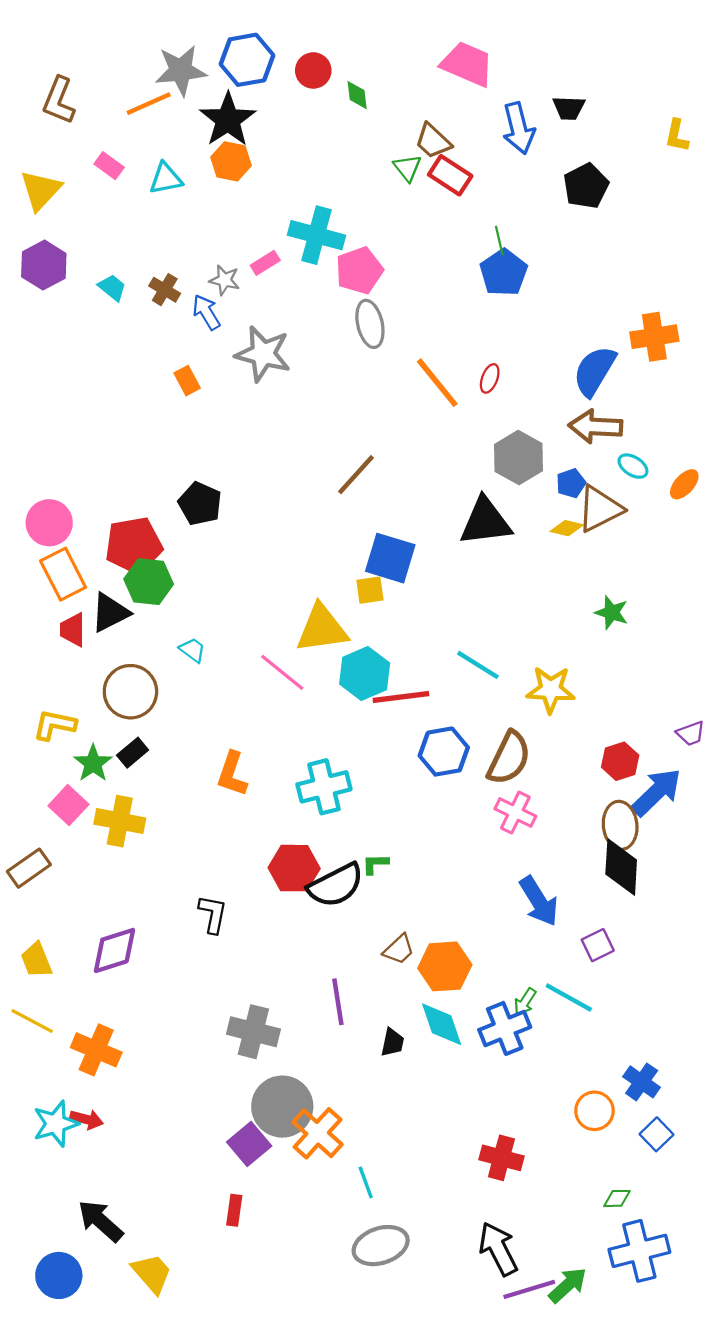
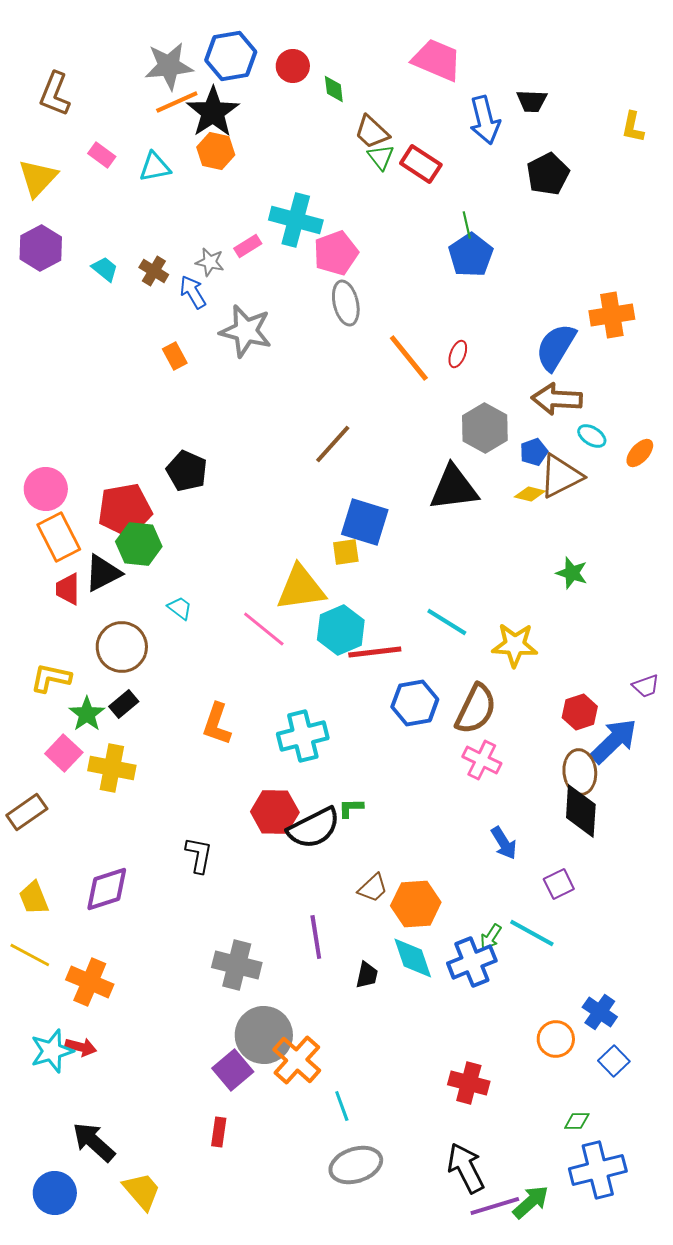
orange line: (149, 104) -> (177, 102), moved
brown trapezoid: (433, 141) -> (372, 132), moved
blue arrow: (539, 901) -> (504, 843), size x0.7

